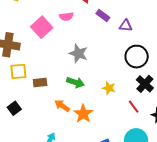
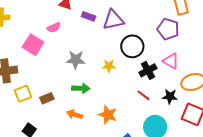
purple triangle: (126, 26) -> (113, 20), size x1.6
black cross: (145, 84) -> (148, 70), turned 36
yellow star: (109, 88) -> (109, 66), moved
orange star: (83, 114) -> (108, 115), moved

